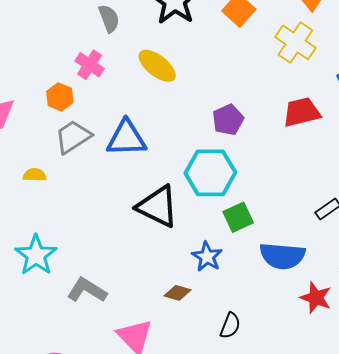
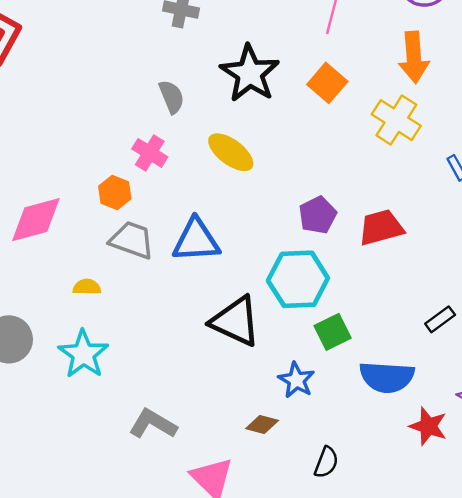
red trapezoid: (302, 112) -> (381, 227), moved
gray trapezoid: (73, 137) -> (132, 240), turned 54
cyan star: (36, 255) -> (83, 354), moved

